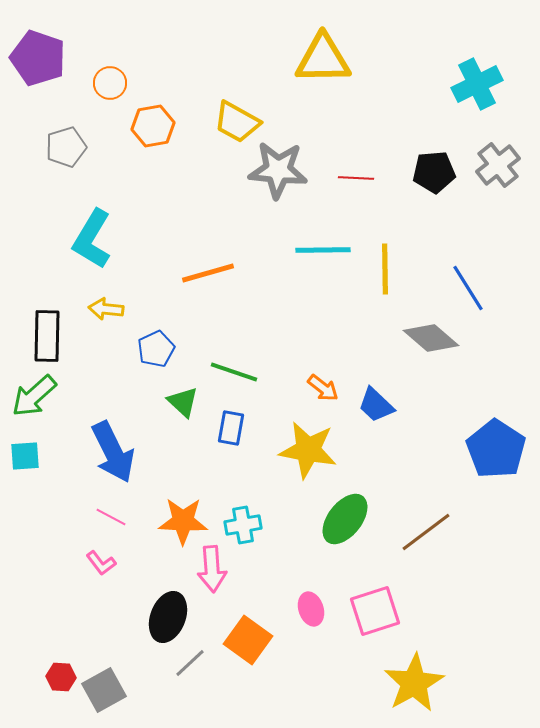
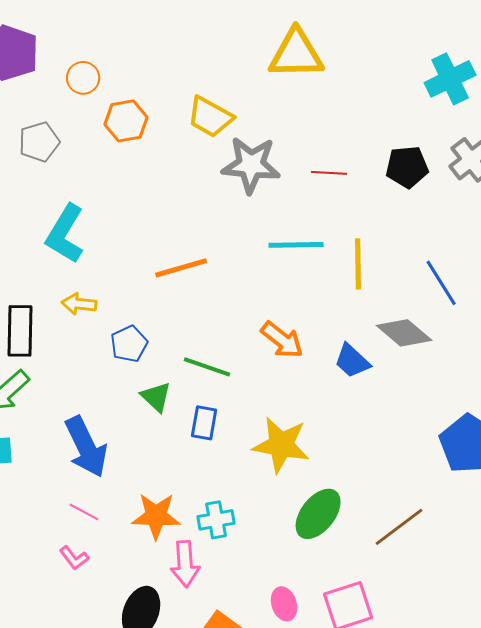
orange arrow: (323, 388) -> (282, 340), moved, size x1.4
blue trapezoid: (376, 405) -> (352, 361), moved

